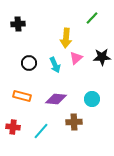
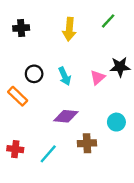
yellow arrow: (66, 38) -> (69, 29), moved
pink triangle: (76, 58) -> (98, 77), moved
orange rectangle: (22, 96) -> (18, 96), moved, turned 30
cyan circle: (92, 99) -> (116, 122), moved

